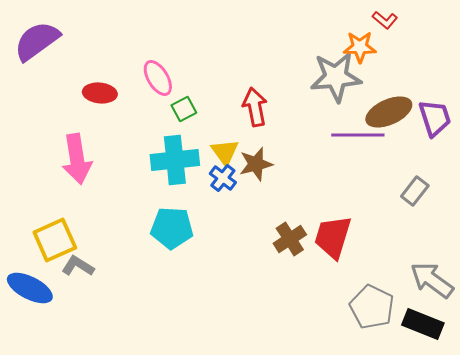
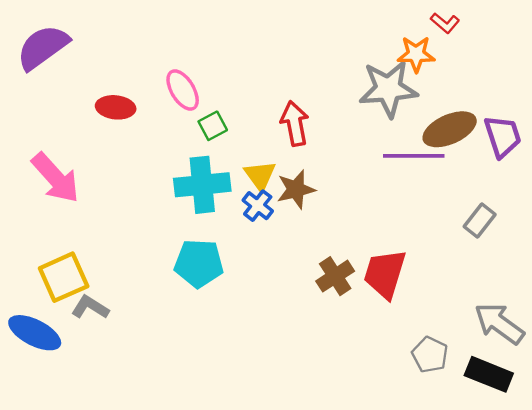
pink arrow: (77, 159) -> (55, 178), moved, turned -33
gray pentagon: (372, 307) -> (430, 355), size x0.7

